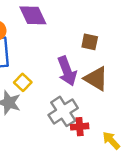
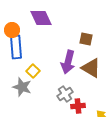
purple arrow: (67, 71) -> (68, 62), turned 35
gray cross: (63, 111) -> (65, 94), size x0.7

